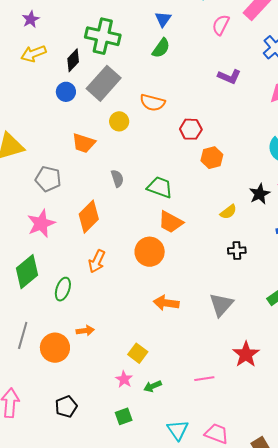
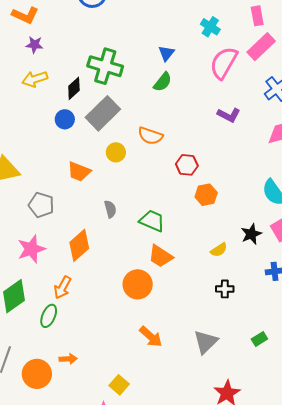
purple star: (31, 19) -> (34, 45), turned 30
pink semicircle: (221, 25) -> (224, 63), size x1.6
orange arrow: (97, 261) -> (63, 287), moved
orange arrow: (166, 303) -> (151, 337), turned -150

